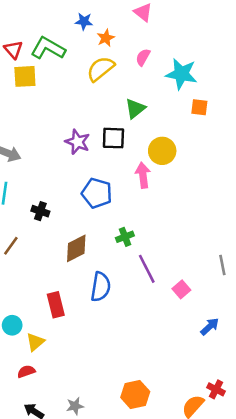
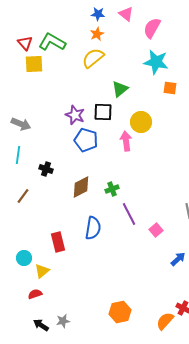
blue star: (84, 21) -> (98, 14), moved
pink semicircle: (143, 57) -> (152, 28), moved, size x1.5
blue pentagon: (97, 193) -> (86, 140), moved
brown diamond: (76, 248) -> (81, 187), moved
gray star: (75, 406) -> (63, 321), moved

